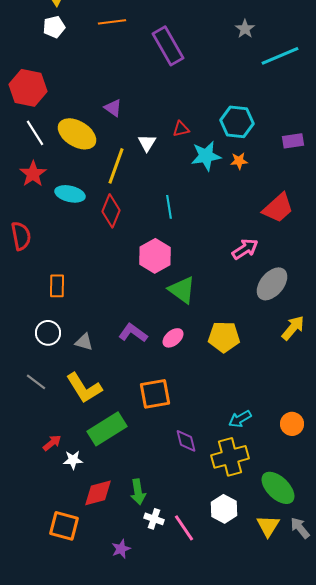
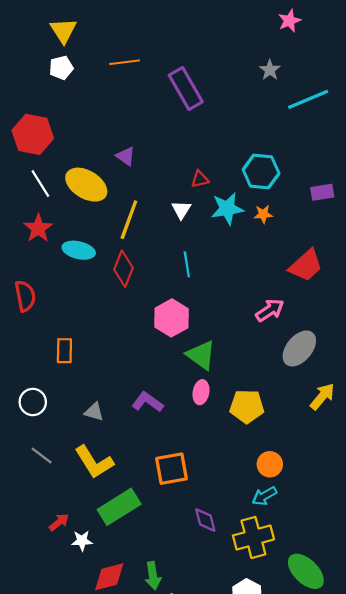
white triangle: (147, 143) -> (181, 210), moved
white circle: (48, 333) -> (33, 402), moved
pink ellipse: (173, 338) -> (201, 392), moved, turned -40
orange circle: (292, 424) -> (270, 464), moved

